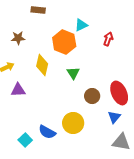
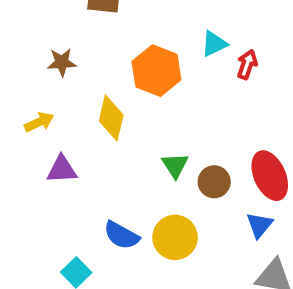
cyan triangle: (81, 25) -> (214, 44), moved
green triangle: (73, 73) -> (175, 165), moved
blue semicircle: (47, 132) -> (121, 235), moved

